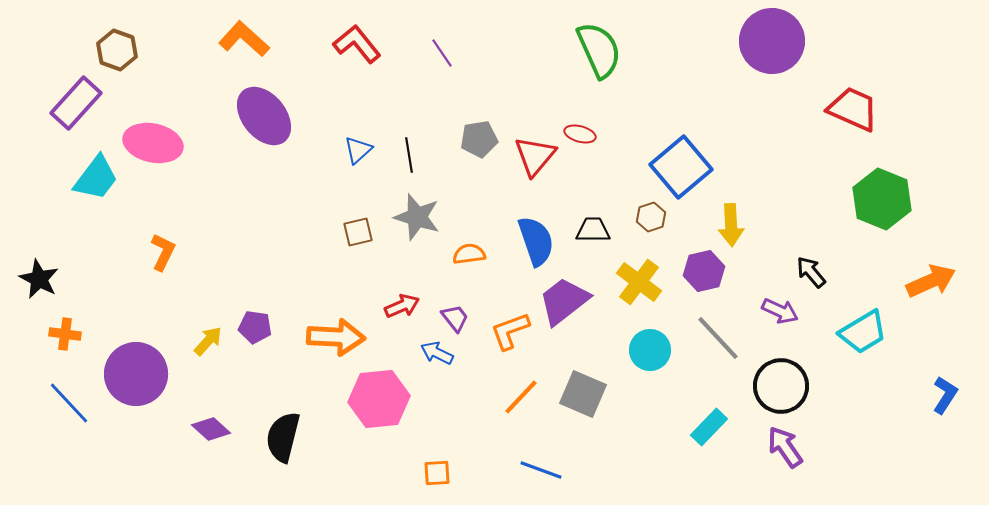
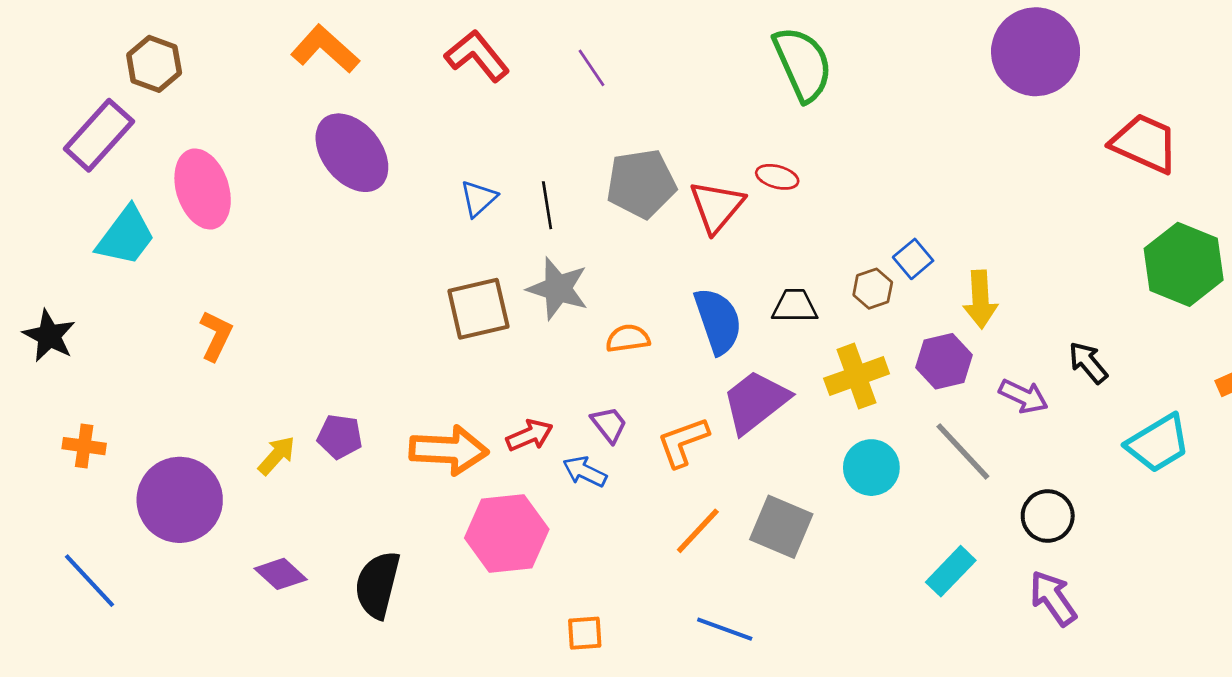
gray pentagon: (479, 139) -> (641, 184), size x1.4
pink ellipse: (153, 143) -> (203, 189), turned 60
blue square: (681, 167) -> (913, 259), moved, size x0.5
brown square: (358, 232) -> (478, 309), size x1.6
black star: (39, 279) -> (49, 336), moved
yellow cross: (639, 282) -> (857, 376), turned 33
red arrow: (402, 306) -> (530, 435), moved
purple arrow: (780, 311) -> (1023, 396), moved
black circle: (781, 386) -> (1048, 516), size x0.7
blue line: (69, 403) -> (90, 581), moved

